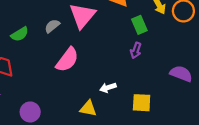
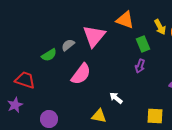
green semicircle: (20, 34) -> (49, 55), moved
white arrow: (108, 88) -> (116, 98), turned 56
yellow square: (142, 103) -> (155, 116), moved

